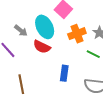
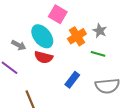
blue rectangle: (64, 73) -> (72, 80), turned 42

